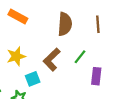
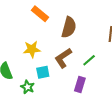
brown semicircle: (65, 24) -> (69, 27), moved
purple rectangle: (96, 76) -> (80, 85), moved

